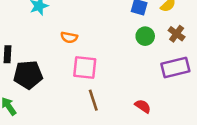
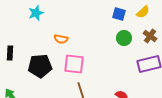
black pentagon: (28, 75) -> (40, 66), moved

